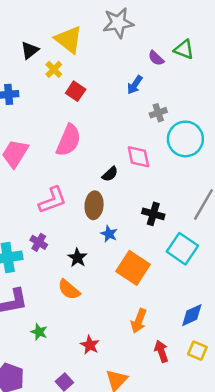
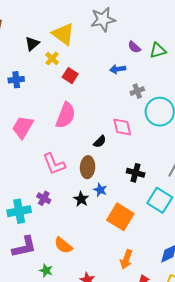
green triangle: (184, 50) -> (158, 50), moved, turned -36
blue arrow: (135, 85) -> (118, 69), turned 49
pink L-shape: (53, 200) -> (54, 164), turned 90
black star: (77, 258) -> (81, 199), moved
orange semicircle: (69, 290) -> (63, 245), moved

